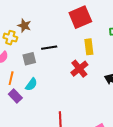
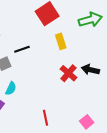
red cross: (79, 69) -> (68, 73), moved

